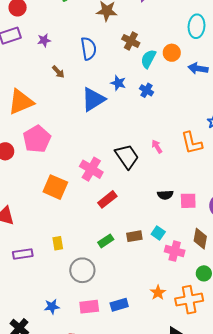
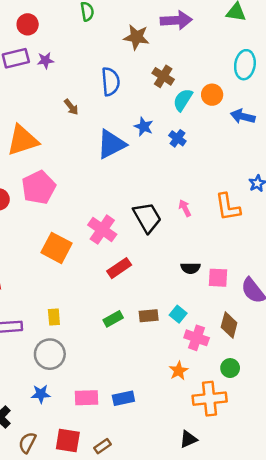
purple star: (44, 40) -> (45, 60), moved
gray circle: (82, 270) -> (50, 354), moved
orange star: (158, 293) -> (179, 371), moved

